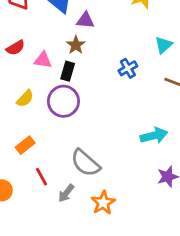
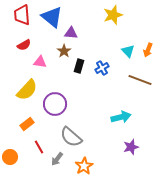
cyan triangle: (164, 45) -> (128, 51), turned -32
red semicircle: (15, 48) -> (24, 45), moved
black rectangle: (68, 71) -> (79, 66), moved
yellow semicircle: (25, 98) -> (27, 90), size x1.6
purple circle: (63, 101) -> (55, 104), moved

